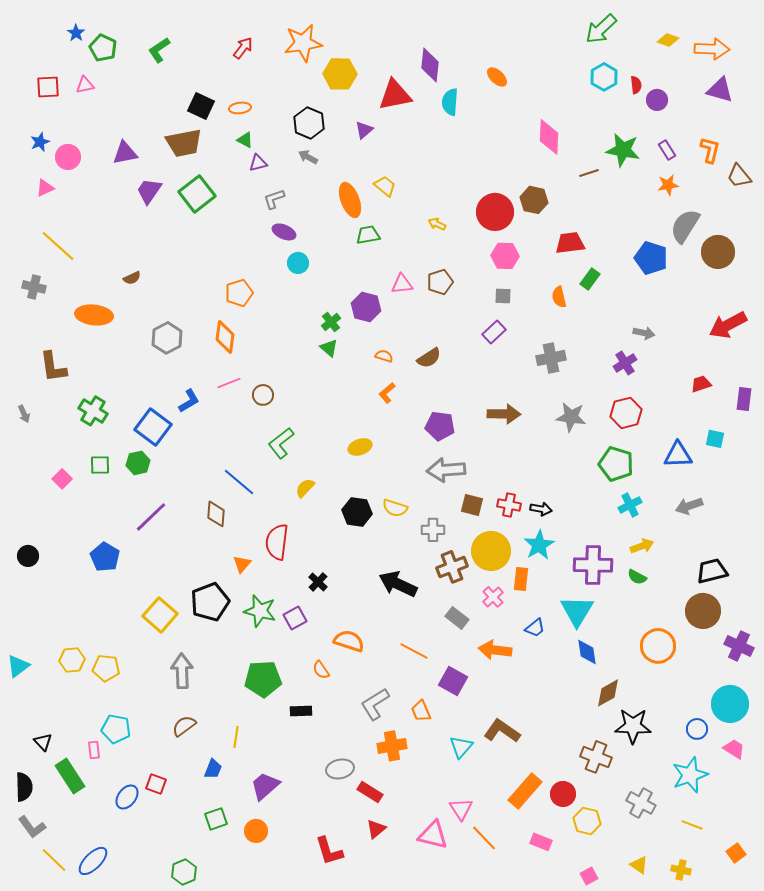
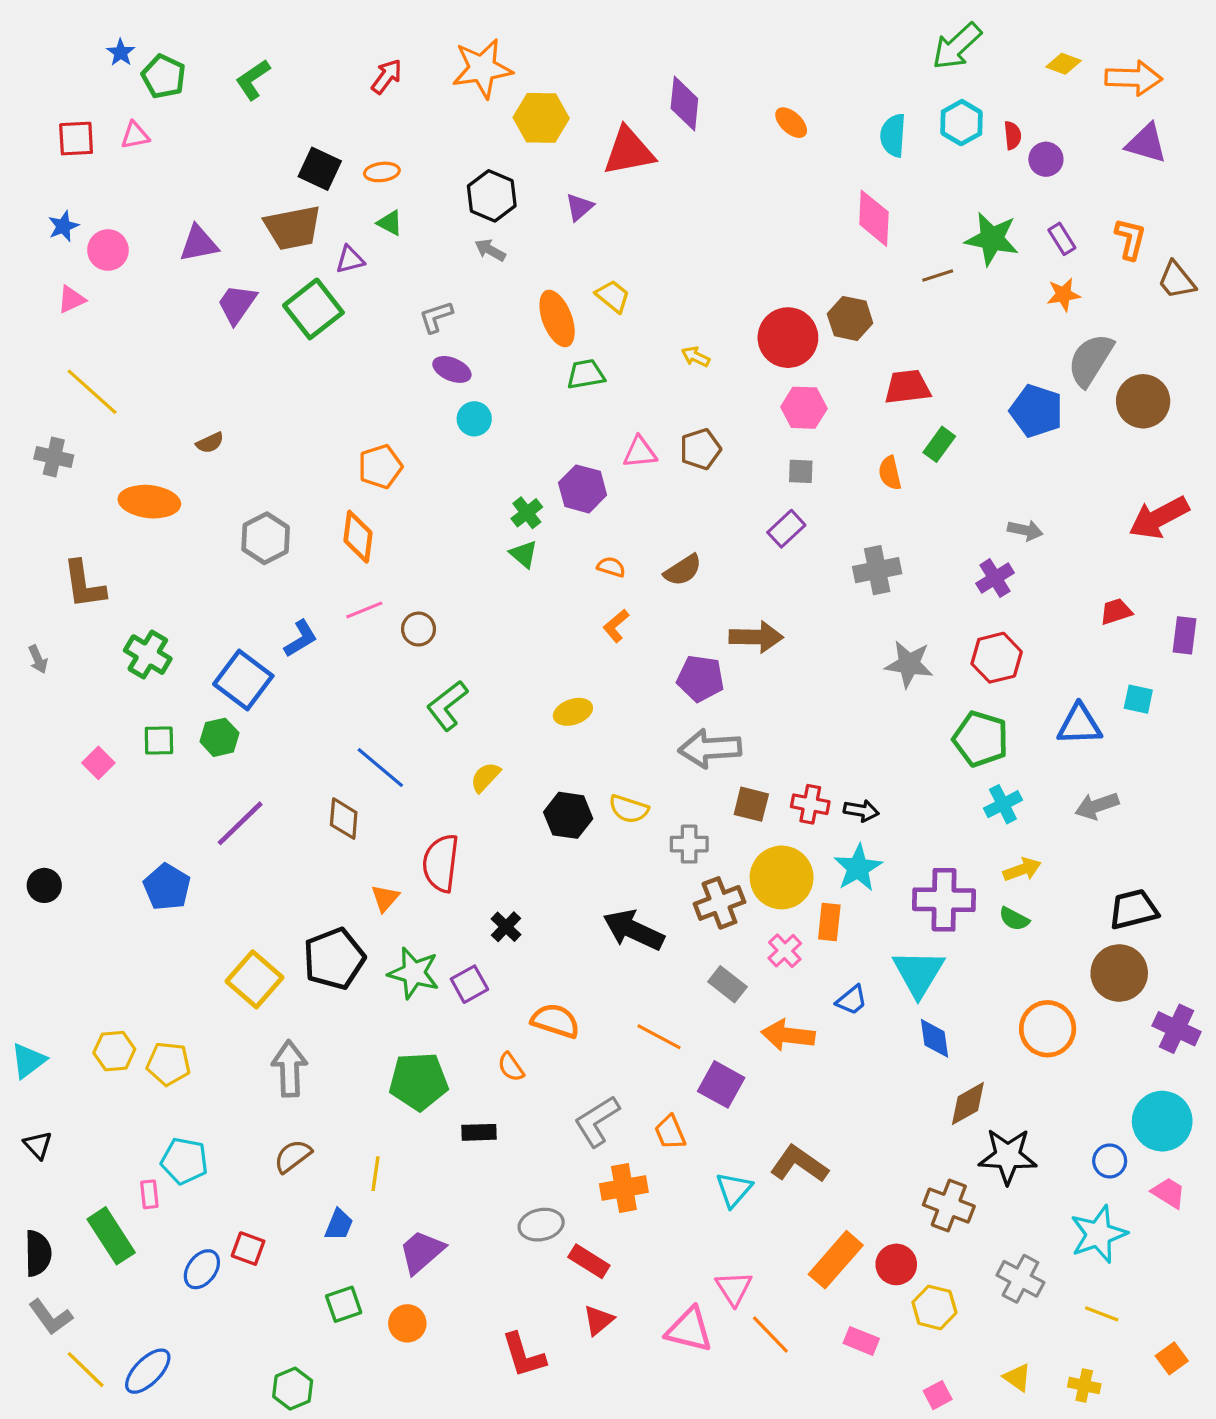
cyan semicircle: (450, 102) -> (893, 135), moved
purple triangle: (258, 163) -> (350, 260), moved
brown arrow: (504, 414) -> (756, 637), moved
black triangle: (43, 742) -> (38, 1145), moved

